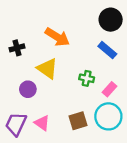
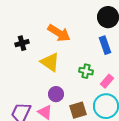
blue rectangle: (107, 50) -> (105, 45), turned 30
purple circle: (28, 89) -> (56, 94), moved

